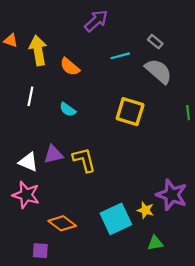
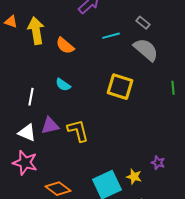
white line: (30, 96) -> (31, 97), moved
purple star: (172, 195) -> (158, 163), size x0.5

